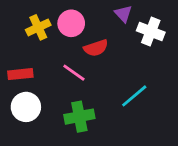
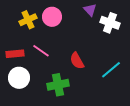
red semicircle: (96, 48) -> (77, 61), moved, turned 78
pink line: (74, 73) -> (41, 51), moved
cyan line: (134, 96) -> (111, 70), moved

